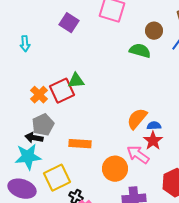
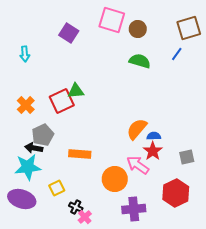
brown circle: (154, 31) -> (138, 29), moved
orange cross: (39, 95) -> (26, 105), moved
yellow square: (57, 178) -> (57, 188), size x0.6

